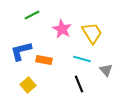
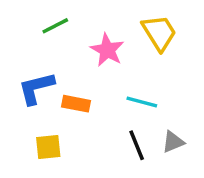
yellow trapezoid: (92, 33) -> (159, 33), moved
gray triangle: (106, 70) -> (173, 142), moved, turned 48
yellow square: (28, 85) -> (48, 147), turned 35

